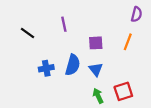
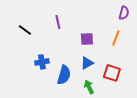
blue semicircle: (73, 65) -> (64, 75), moved
blue triangle: (96, 69) -> (87, 63), turned 40
red square: (123, 91) -> (112, 73), moved, turned 36

